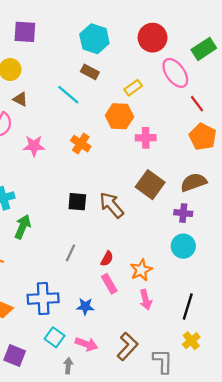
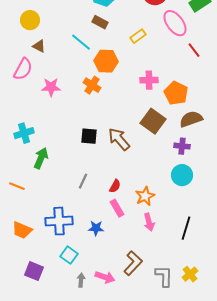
orange hexagon: (119, 116) -> (106, 61), moved
orange pentagon: (203, 137) -> (176, 93), moved
yellow cross: (191, 341) -> (190, 274), moved
pink arrow: (86, 344) -> (105, 277), moved

